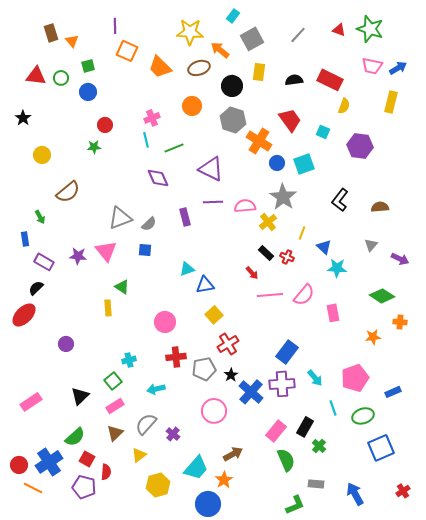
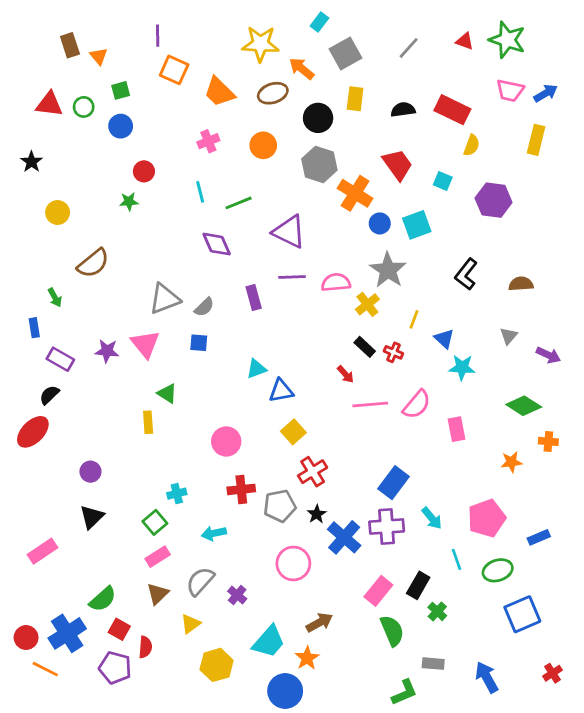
pink cross: (152, 118) -> (208, 141), moved
black triangle: (80, 396) -> (92, 517), moved

